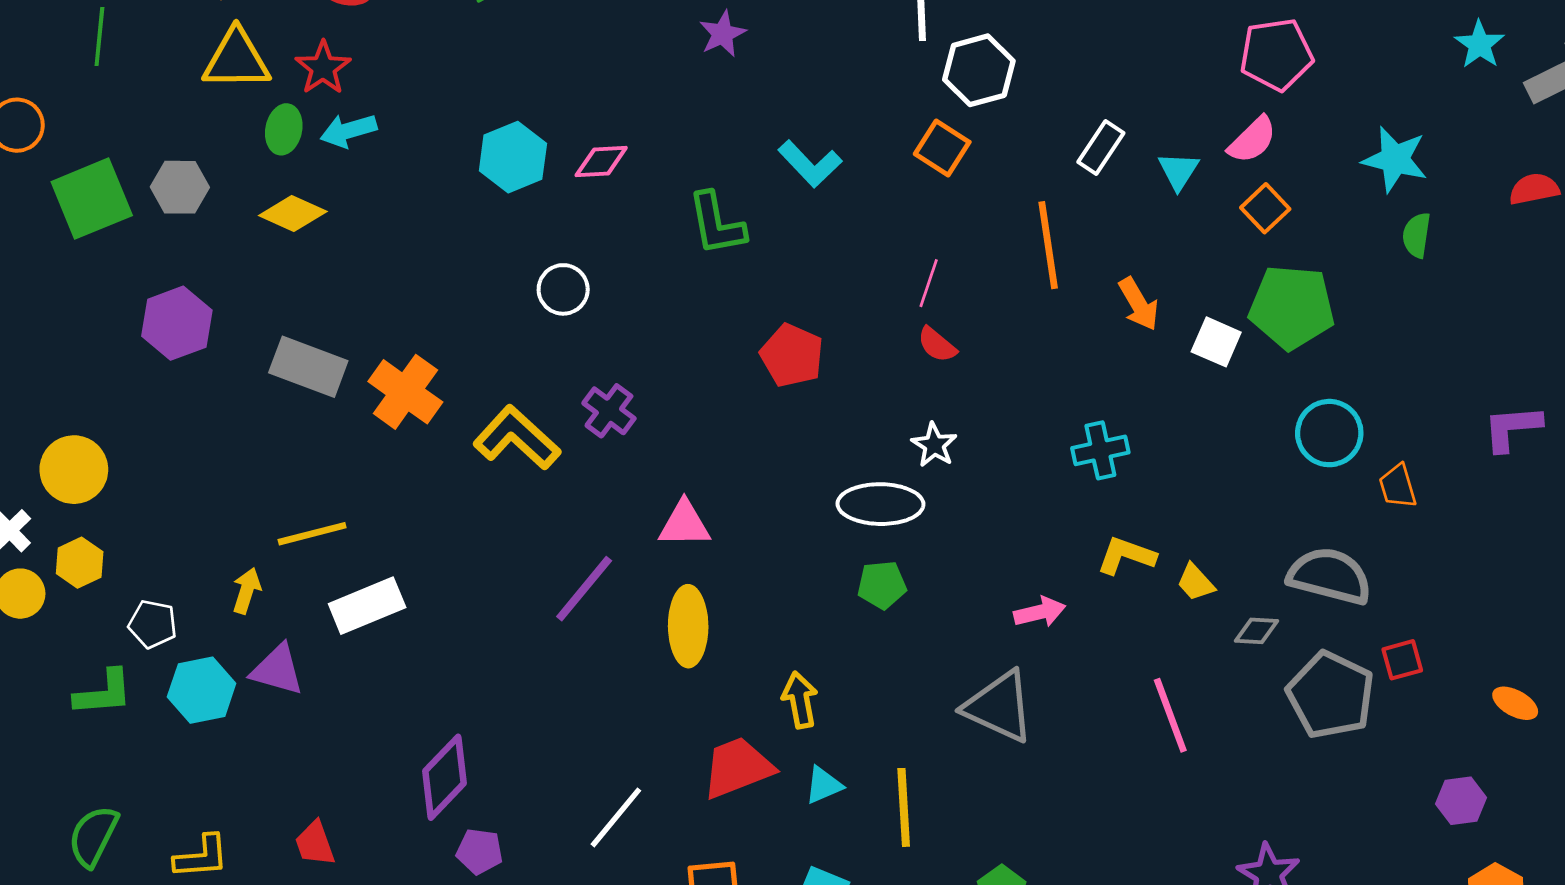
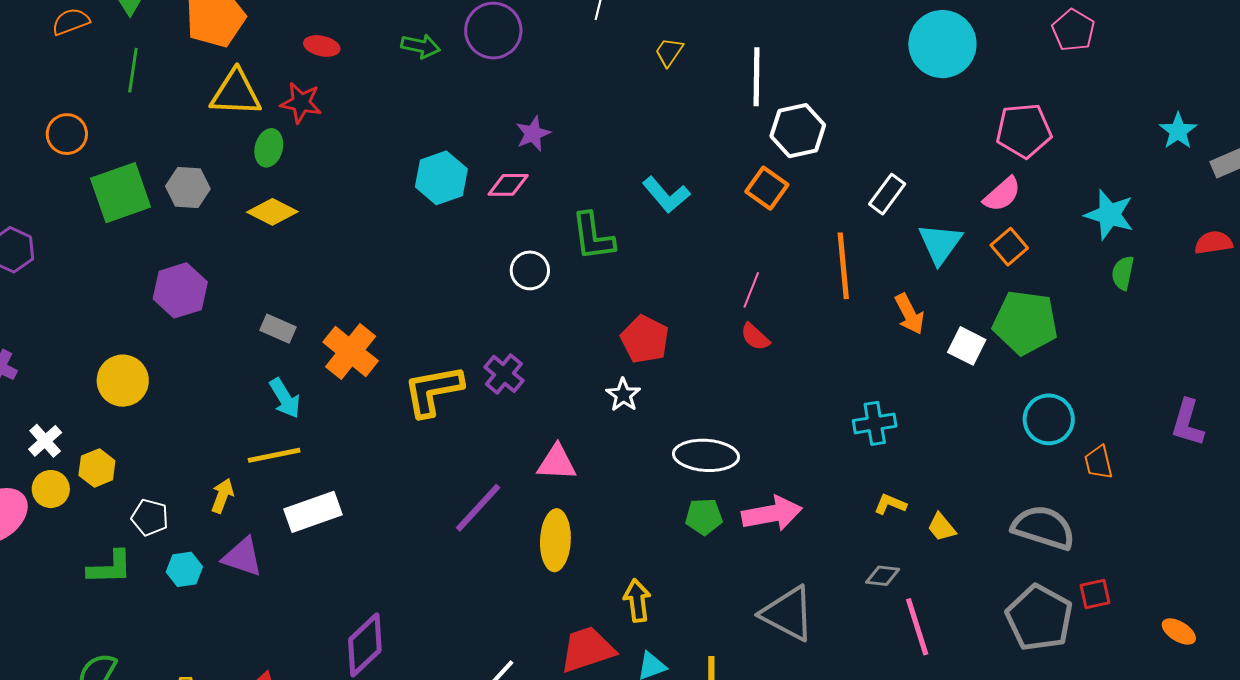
purple star: (723, 34) -> (533, 134), moved
red star: (323, 68) -> (301, 103), turned -30
cyan arrow: (348, 131) -> (285, 398), moved, turned -108
cyan triangle: (1178, 171) -> (940, 243), moved, size x1.4
white circle: (563, 289) -> (530, 270), moved
gray rectangle: (308, 367) -> (278, 329), size x0.6
purple L-shape: (1512, 428) -> (1188, 423), turned -72
yellow L-shape: (517, 438) -> (433, 391), turned -56
white star: (934, 445) -> (623, 395), moved
yellow circle: (74, 470) -> (123, 381), moved
yellow L-shape: (1126, 556) -> (890, 504), size x0.7
pink arrow: (1040, 612) -> (772, 514), moved, size x1.5
gray diamond: (1256, 631) -> (883, 576), moved
cyan hexagon: (202, 690) -> (184, 569), size x0.7

